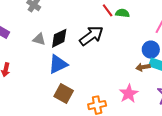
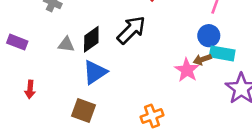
brown square: (64, 93) -> (84, 111), moved
pink star: (129, 94) -> (187, 70), moved

